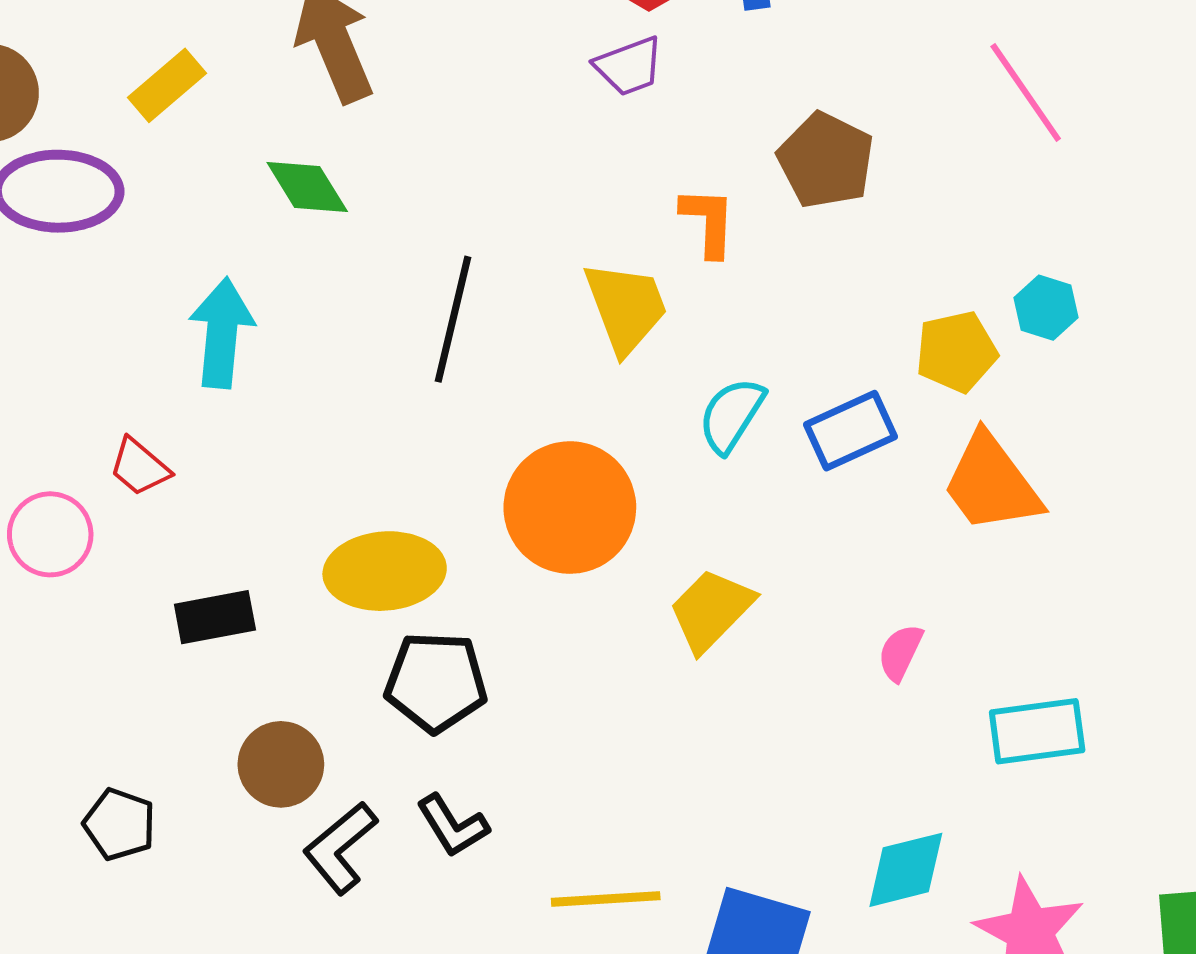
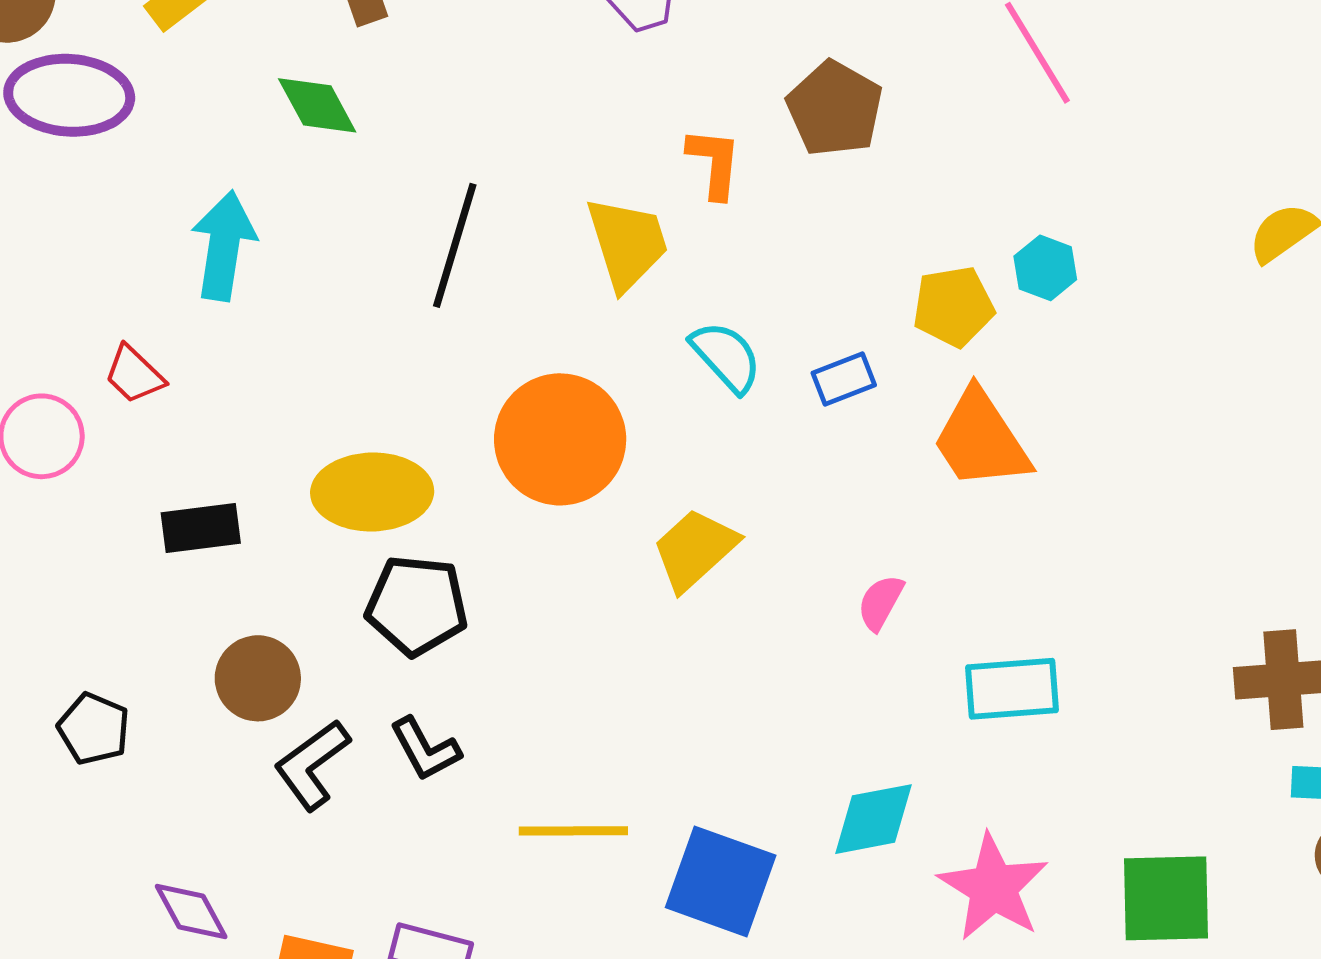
cyan semicircle: (731, 415) -> (726, 357), turned 102
blue rectangle: (851, 431) -> (844, 379), size x0.7

